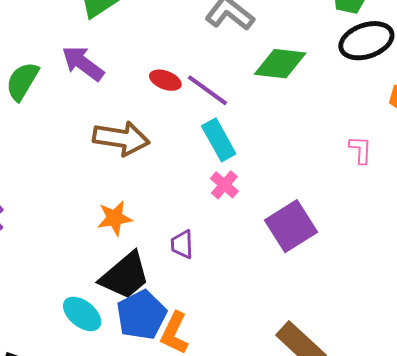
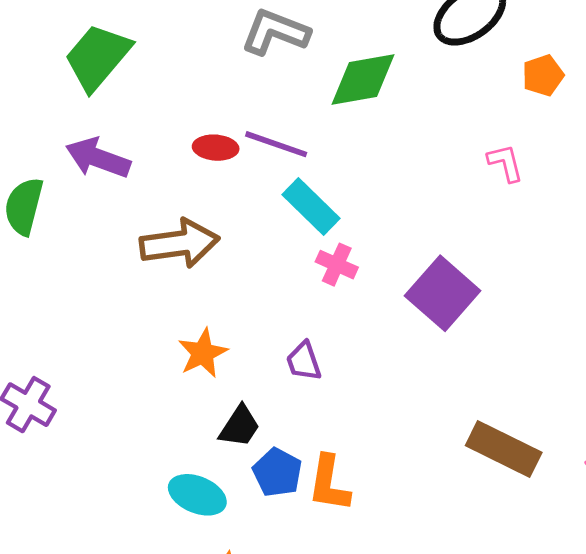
black trapezoid: (125, 276) -> (240, 426), size x0.6
blue pentagon: (141, 315) -> (277, 472), size x0.7

